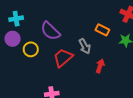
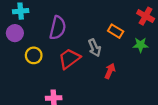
purple semicircle: (50, 31) -> (58, 28), turned -125
yellow circle: (31, 49) -> (34, 55), moved

